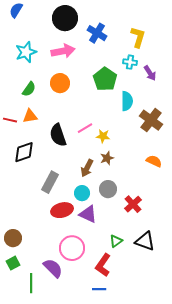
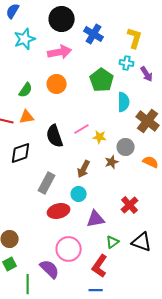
cyan star: (26, 52) -> (25, 39), moved
brown star: (107, 158) -> (112, 162), moved
gray circle: (108, 189) -> (126, 147), moved
purple triangle: (88, 214) -> (96, 219), moved, turned -36

